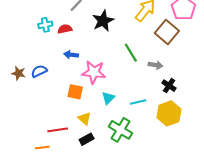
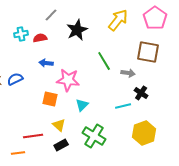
brown square: (167, 32) -> (148, 52), moved, turned -30
cyan line: (138, 102) -> (123, 106), moved
yellow hexagon: (169, 113) -> (144, 133), moved

